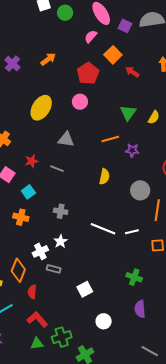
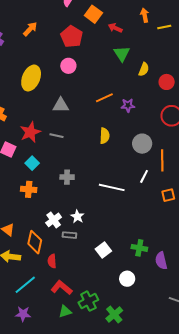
green triangle: (128, 113) -> (122, 54), moved
red star: (32, 161) -> (30, 132), size x1.5
white line: (132, 232) -> (144, 176), moved, turned -40
white star: (61, 241) -> (77, 217), moved
green cross: (134, 277) -> (139, 248), moved

